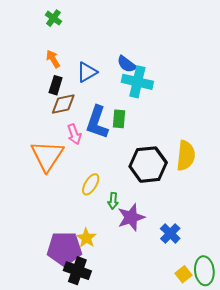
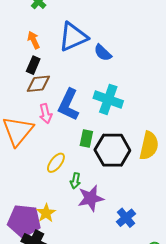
blue triangle: (87, 72) -> (73, 37), moved, size x1.5
cyan cross: (137, 82) -> (108, 99), moved
green rectangle: (119, 119) -> (86, 139), moved

